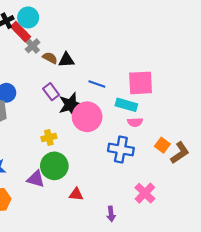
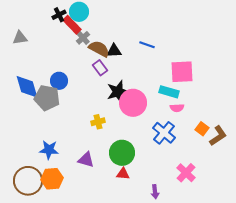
brown semicircle: (50, 58) -> (99, 49), size x1.5
blue line: (97, 84) -> (147, 45), moved
purple rectangle: (51, 92) -> (100, 68), moved
blue cross: (121, 150) -> (164, 133), turned 30
green circle: (54, 166) -> (122, 153), moved

